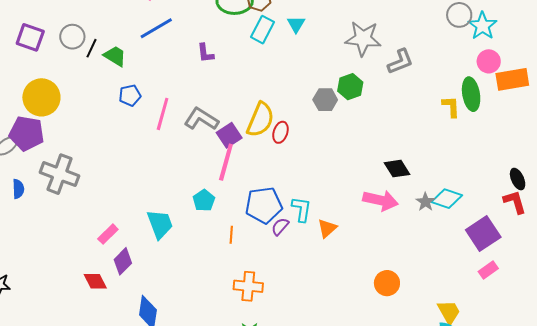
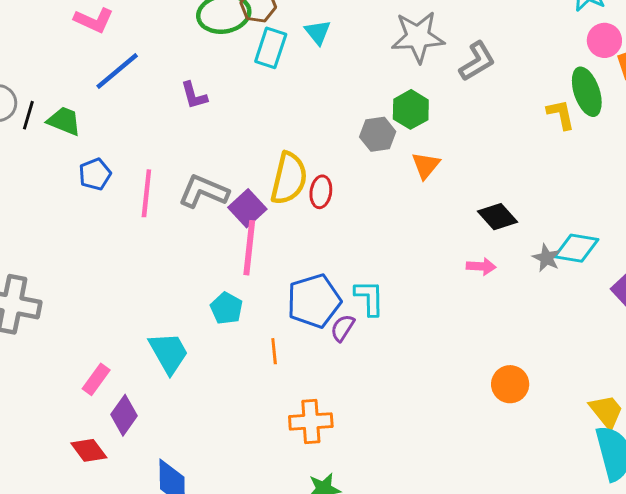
pink arrow: (380, 200) -> (481, 266), size x0.6
orange triangle: (327, 228) -> (426, 165), moved

